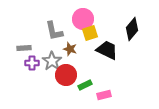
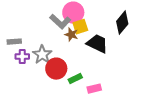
gray L-shape: (54, 31) -> (60, 22), moved, turned -35
brown star: (70, 49) -> (71, 35), moved

